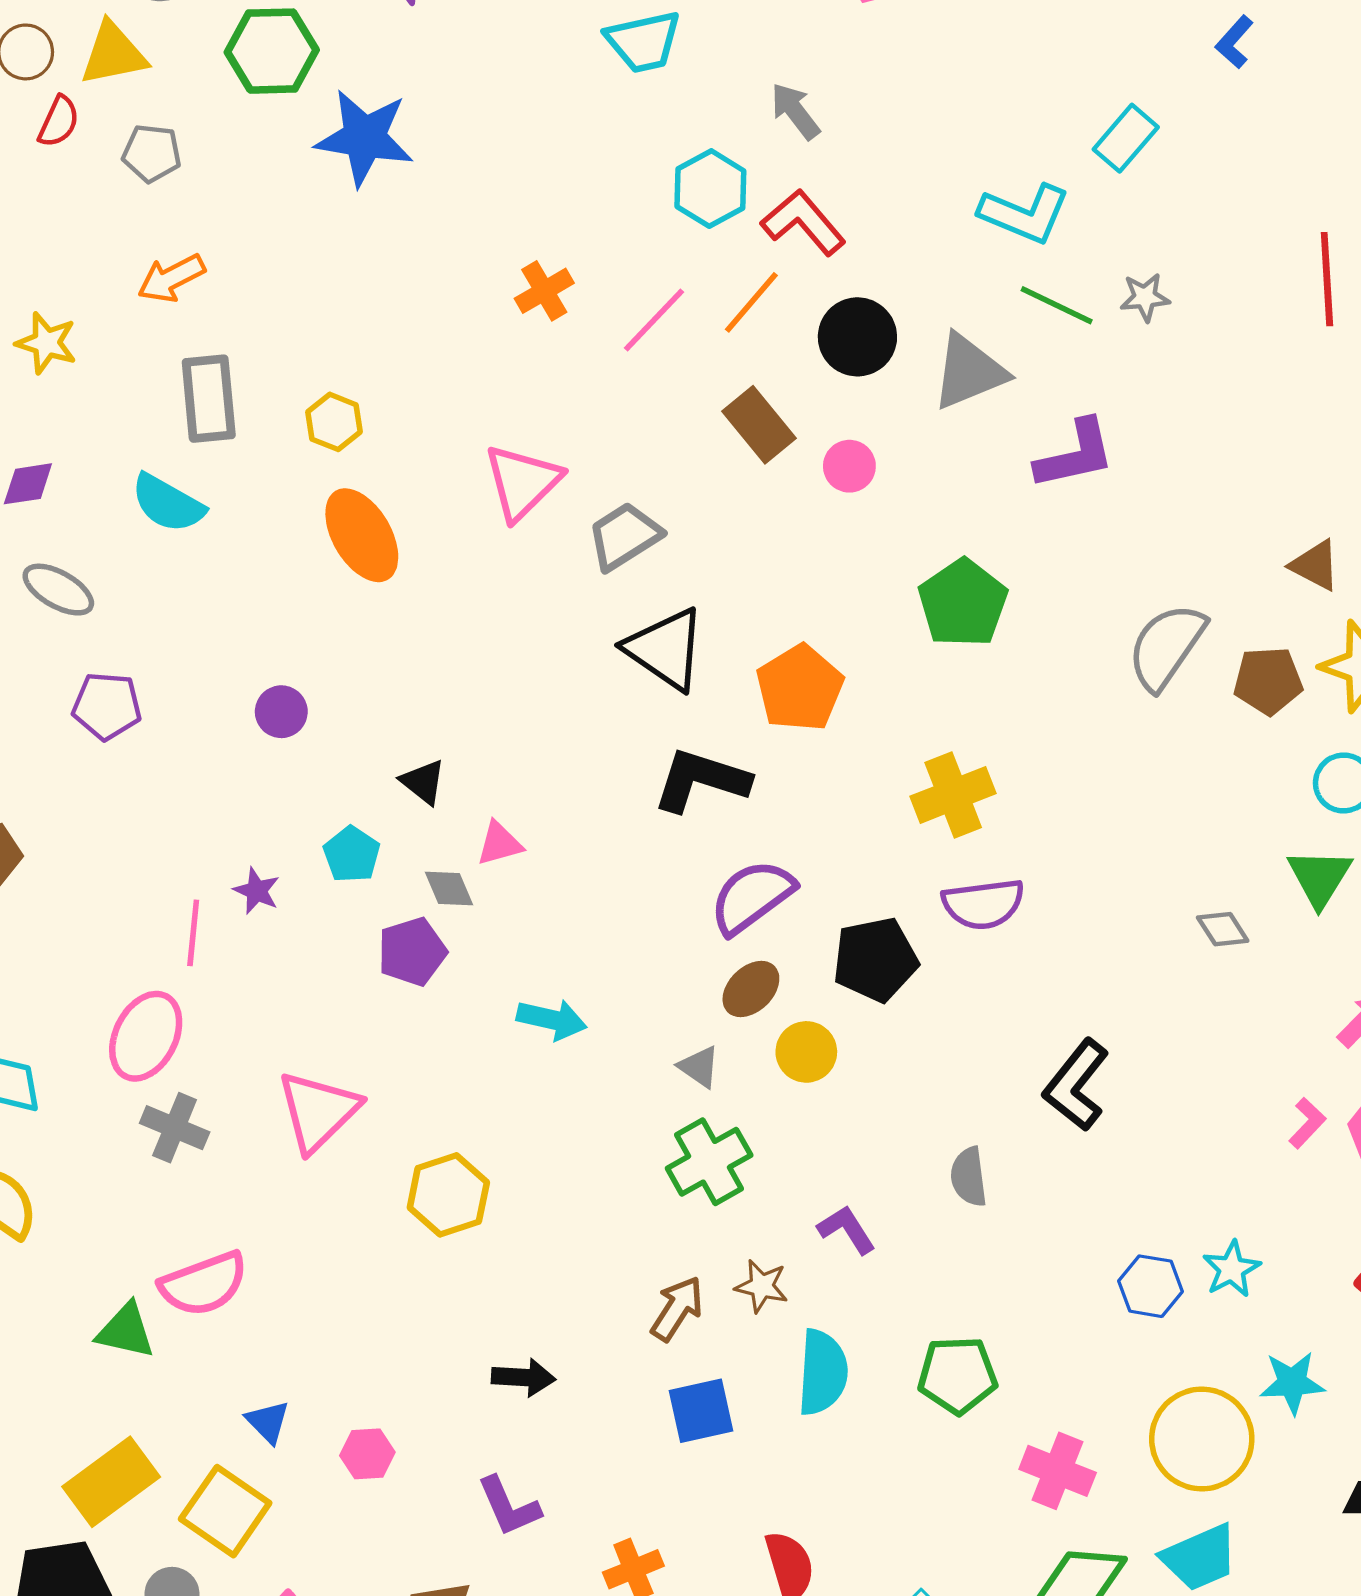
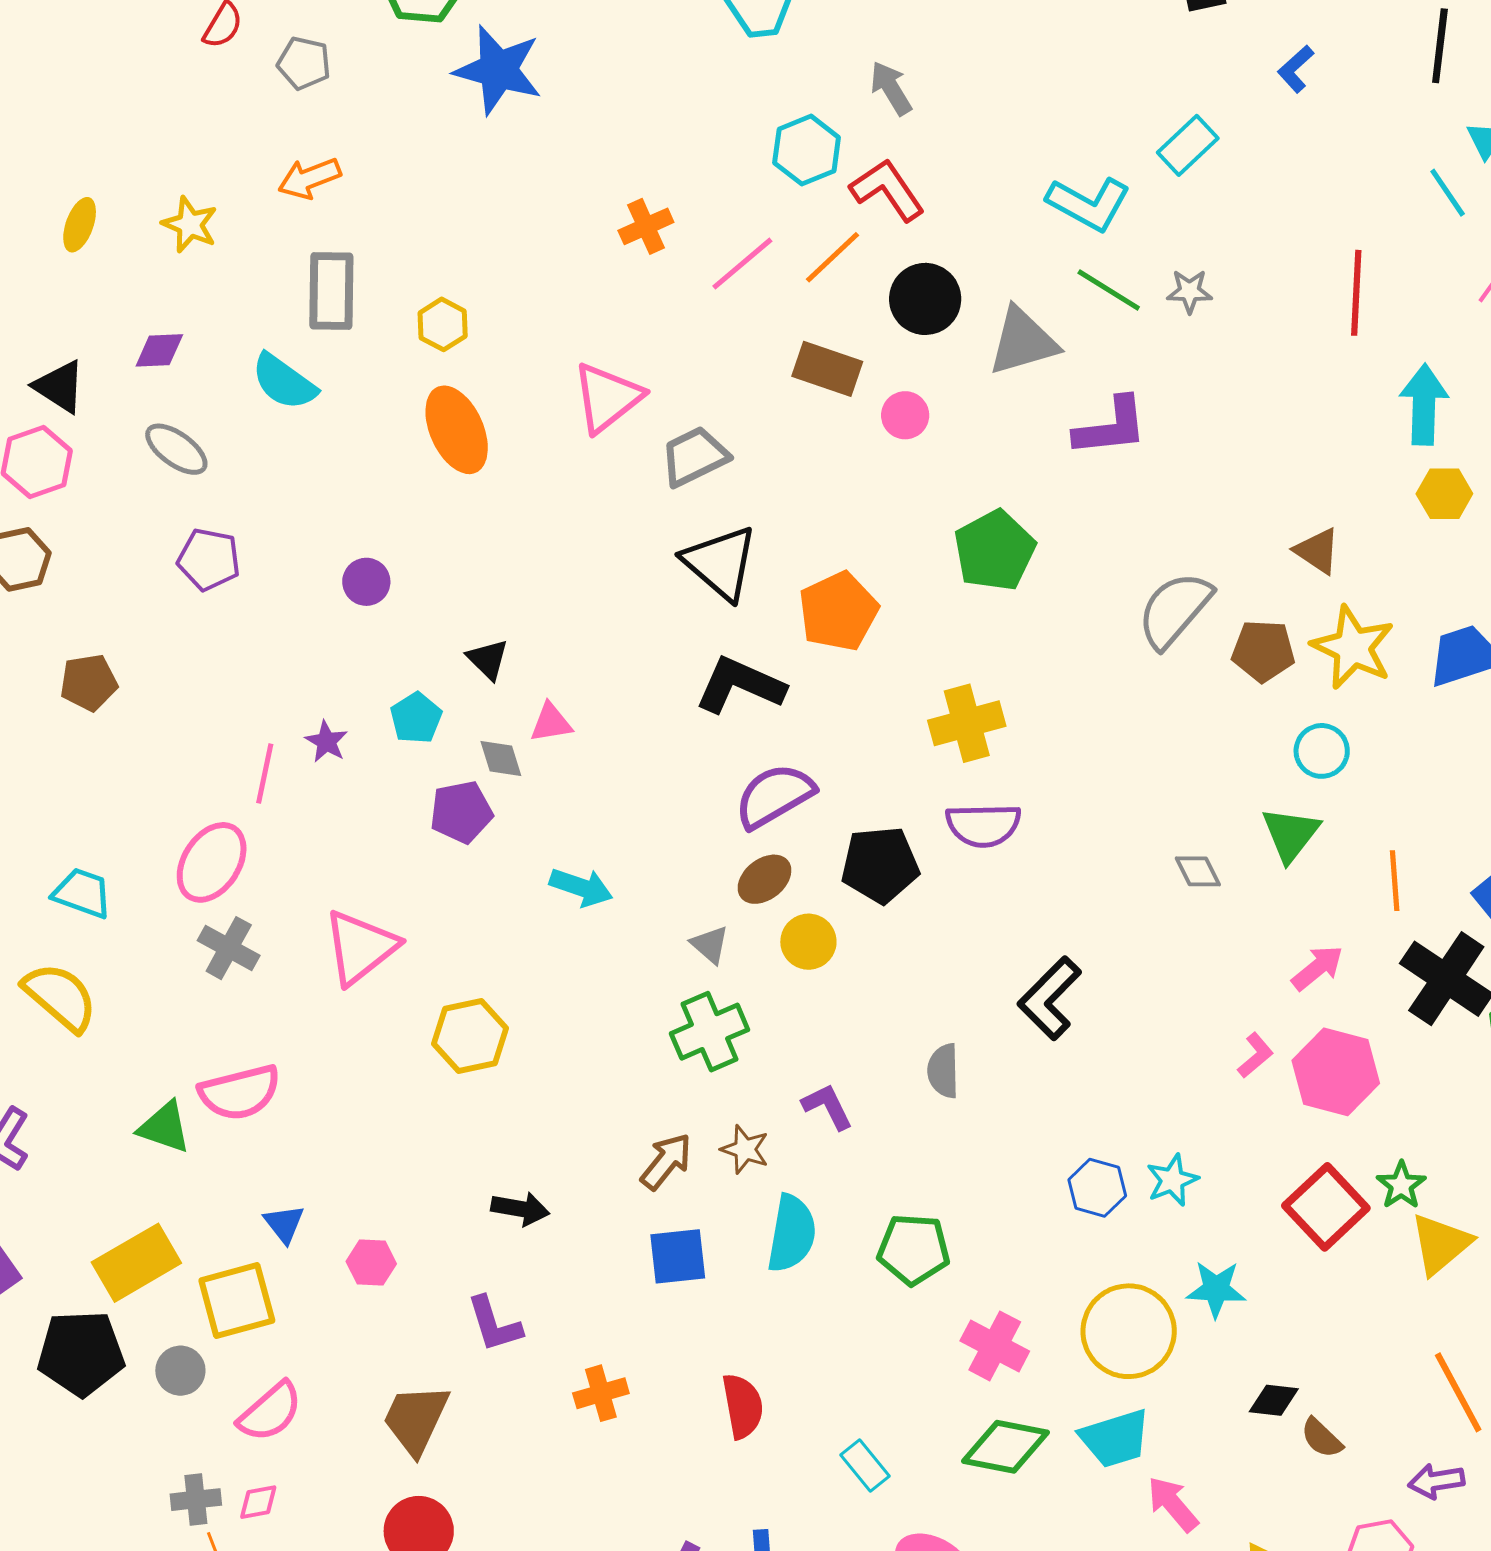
brown rectangle: (759, 425) -> (827, 369), turned -38
yellow square: (225, 1511) -> (237, 1300), turned 34

